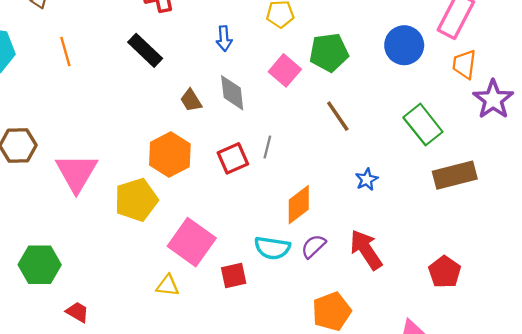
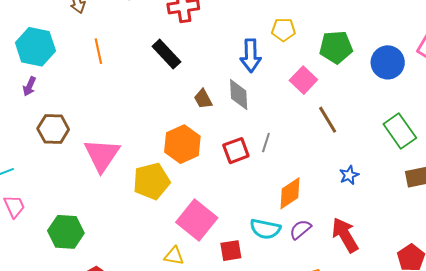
blue arrow: (224, 39) -> (251, 56), moved, size x1.5
green pentagon: (329, 52) -> (336, 47), moved
pink square: (285, 70) -> (303, 80), moved

